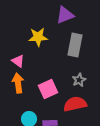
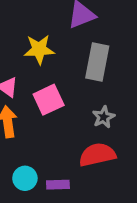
pink square: (48, 89) -> (49, 100), moved

